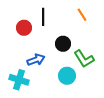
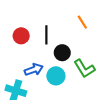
black line: (43, 17) -> (46, 35), moved
cyan circle: (67, 76) -> (56, 76), moved

